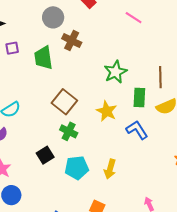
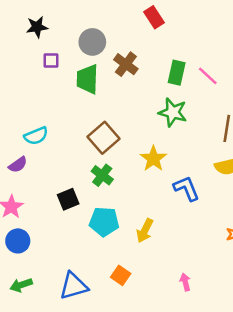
gray circle: (53, 17) -> (92, 42), moved
pink line: (134, 18) -> (208, 76), moved
green star: (115, 72) -> (173, 112), turned 30
green rectangle: (139, 97) -> (177, 73), moved

